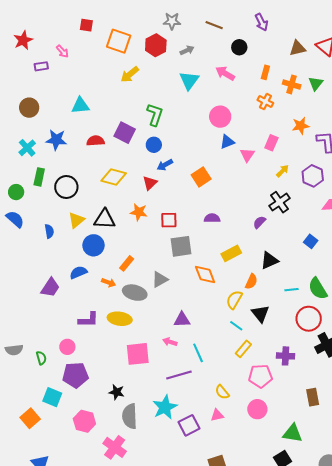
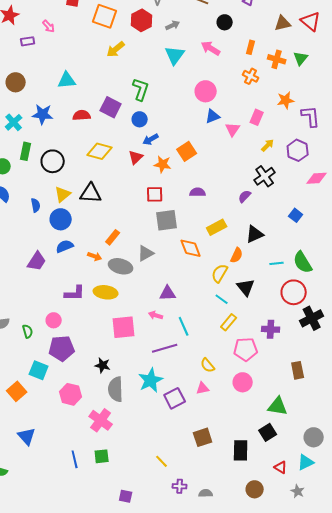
orange star: (139, 212) -> (163, 164), moved
blue circle: (94, 245) -> (61, 219), moved

